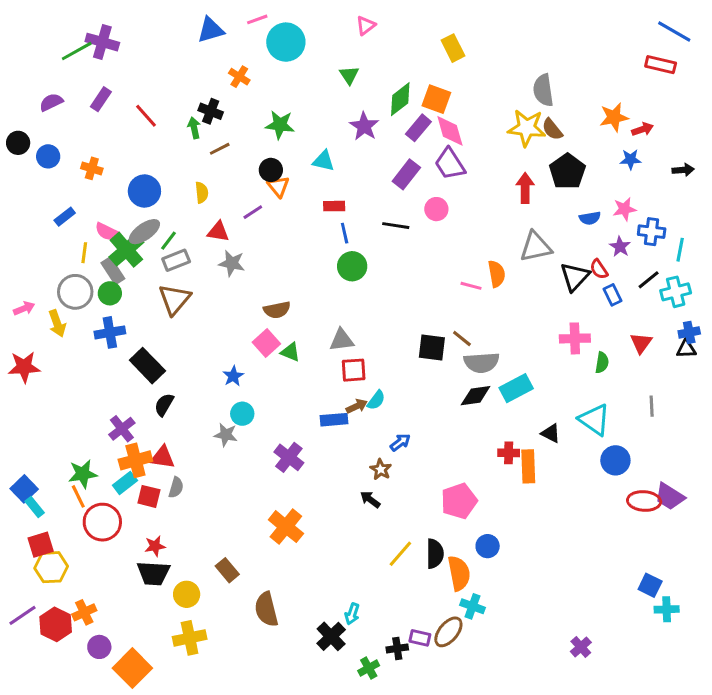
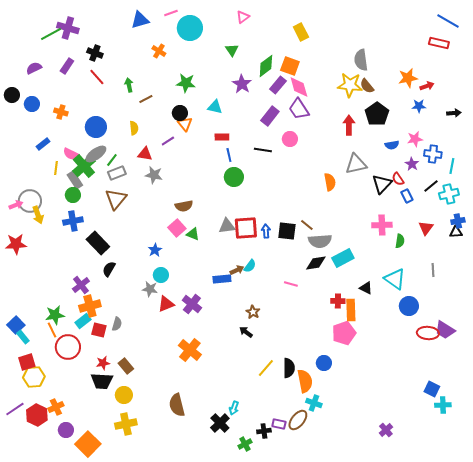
black cross: (211, 111) -> (95, 53), moved
pink line: (471, 286) -> (291, 284), moved
gray circle: (75, 292) -> (30, 201), moved
red square: (354, 370) -> (246, 228), moved, size x1.4
blue arrow: (400, 442) -> (266, 231), moved, turned -56
red triangle: (163, 457) -> (166, 304), moved, turned -30
pink pentagon: (459, 501) -> (344, 333), moved
brown rectangle: (227, 570) -> (126, 366), moved

